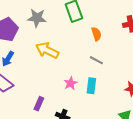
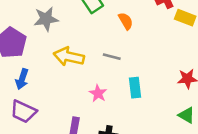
gray line: (96, 60) -> (112, 57), moved
pink star: (70, 83) -> (98, 93), moved

